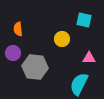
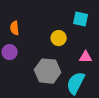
gray hexagon: (35, 67) -> (48, 71), moved

